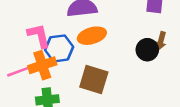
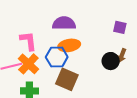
blue hexagon: (59, 48) -> (57, 57), moved
orange cross: (42, 65) -> (28, 64), turned -35

